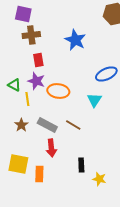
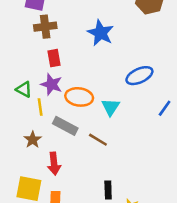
cyan triangle: (94, 100) -> (111, 107), moved
gray rectangle: (47, 125) -> (65, 126), moved
red arrow: (51, 148) -> (54, 164), moved

